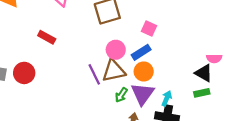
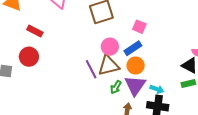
red rectangle: (47, 37) -> (35, 31), moved
red circle: (24, 73) -> (29, 57), moved
cyan arrow: (167, 98) -> (157, 89), turned 88

